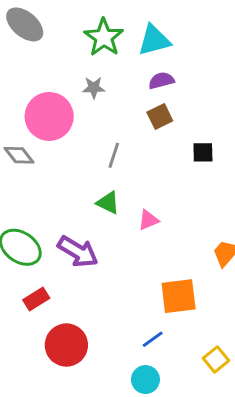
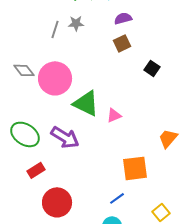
pink circle: (49, 116) -> (55, 78), moved
black square: (203, 152) -> (152, 68), turned 35
gray line: (114, 155) -> (55, 29), moved
green triangle: (108, 203) -> (86, 103), size x1.6

